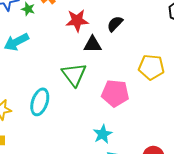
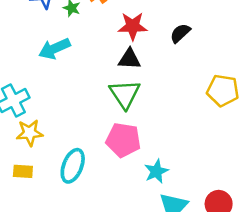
black triangle: (93, 44) -> (130, 59), moved
pink pentagon: (115, 93) -> (123, 140), moved
cyan ellipse: (40, 102) -> (73, 166), moved

